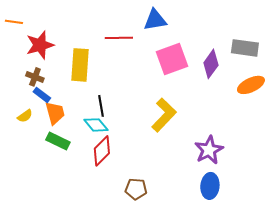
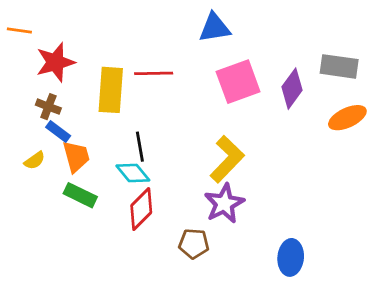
red line: (119, 38) -> (154, 73), moved
purple star: (209, 150) -> (224, 203), moved
brown pentagon: (136, 189) -> (194, 244), moved

